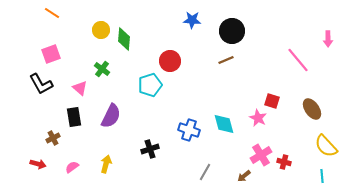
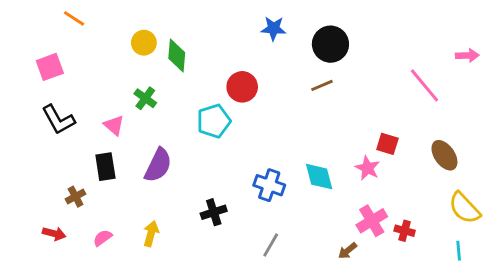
pink arrow: (328, 39) -> (467, 56), turned -91
pink square: (51, 54) -> (50, 67), moved
gray line: (205, 172) -> (271, 245), moved

